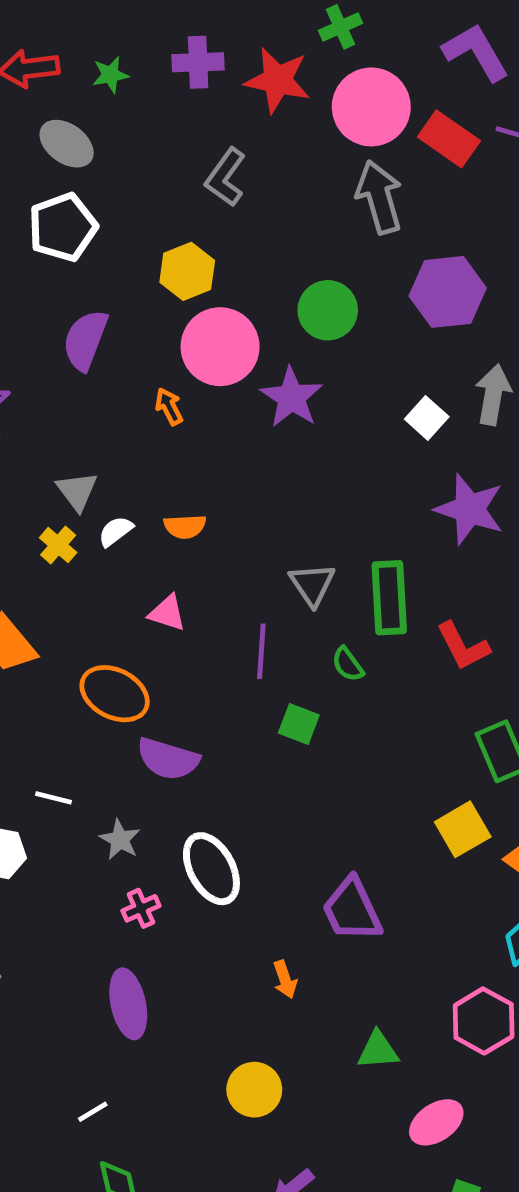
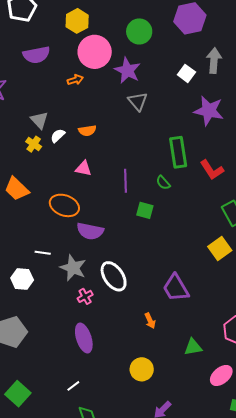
purple semicircle: (85, 340) -> (36, 55), turned -116
orange arrow: (169, 406) -> (75, 80), turned 105
gray triangle: (312, 584) -> (138, 101), moved
gray star: (120, 840) -> (73, 268), size x1.5

